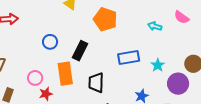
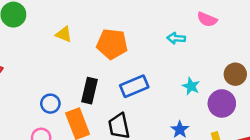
blue circle: (50, 42) -> (50, 104), moved
blue rectangle: (129, 57) -> (134, 86), moved

